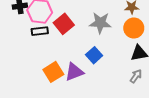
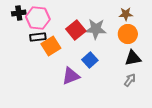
red square: (64, 24) -> (76, 30), moved
orange square: (53, 72) -> (51, 46), moved

